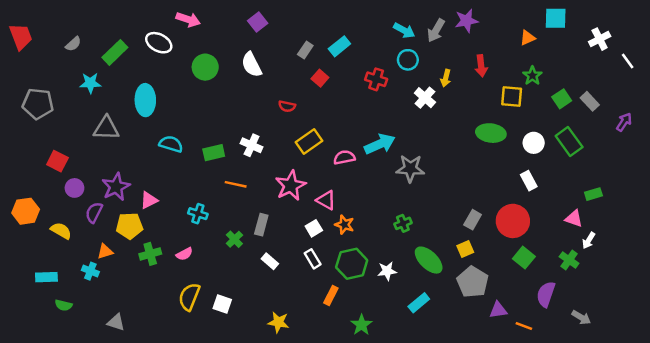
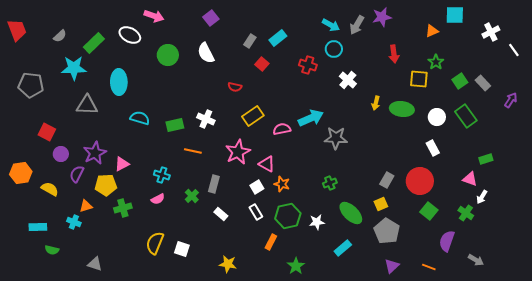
yellow arrow: (446, 78) -> (376, 103), moved
cyan star: (90, 83) -> (74, 68), size x1.4
pink semicircle: (184, 254) -> (158, 199), moved
purple triangle: (498, 310) -> (392, 266), moved, turned -35

